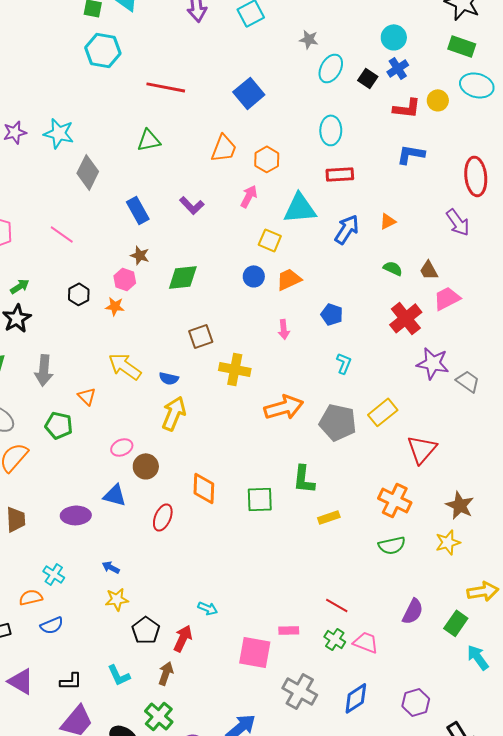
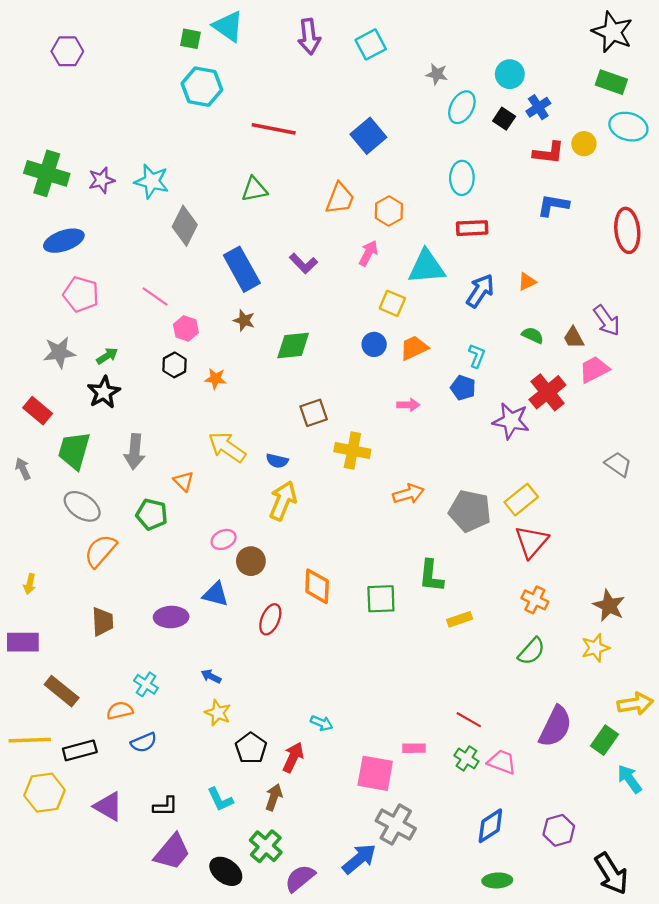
cyan circle: (394, 37) -> (510, 74), moved
blue rectangle: (138, 210) -> (242, 269), size x1.4
purple arrow: (458, 222) -> (607, 320), moved
pink hexagon: (125, 279) -> (186, 328), moved
pink arrow: (284, 329) -> (408, 405), turned -84
cyan L-shape: (344, 363) -> (477, 356), moved
purple star: (433, 363) -> (511, 421), moved
orange arrow: (284, 407) -> (408, 494), size x0.7
red triangle: (422, 449) -> (531, 542), moved
orange cross: (395, 500) -> (535, 600), size x0.7
green semicircle: (392, 545) -> (531, 651), turned -36
yellow star: (117, 599) -> (218, 713), turned 30
purple semicircle: (413, 611) -> (555, 726), size x1.4
gray cross: (300, 691) -> (396, 825), moved

